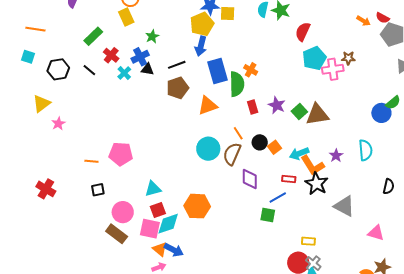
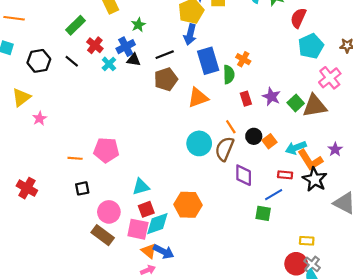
pink cross: (333, 69) -> (330, 78), moved, turned -30
green semicircle: (237, 84) -> (229, 75), size x0.7

